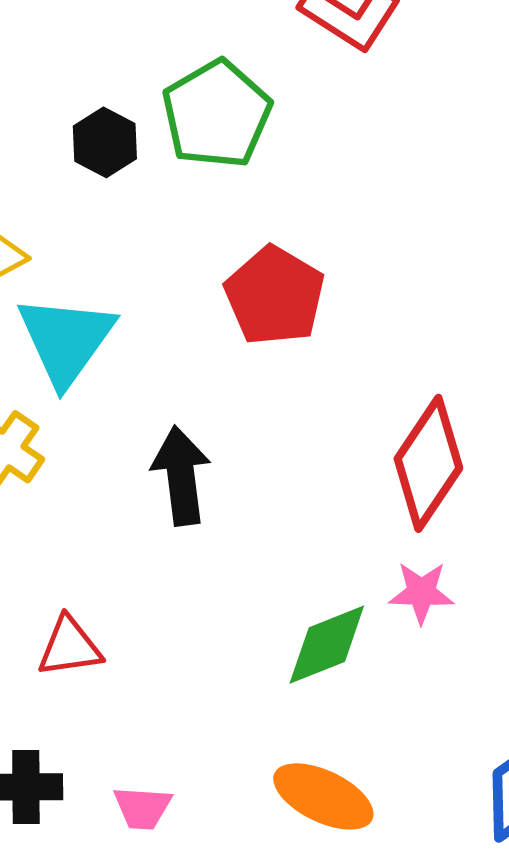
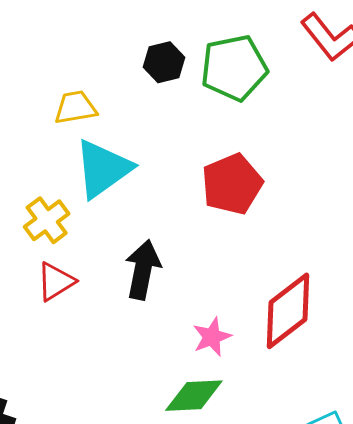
pink star: (421, 593) -> (212, 337), moved, turned 30
red triangle: (70, 647) -> (56, 282), moved, turned -42

